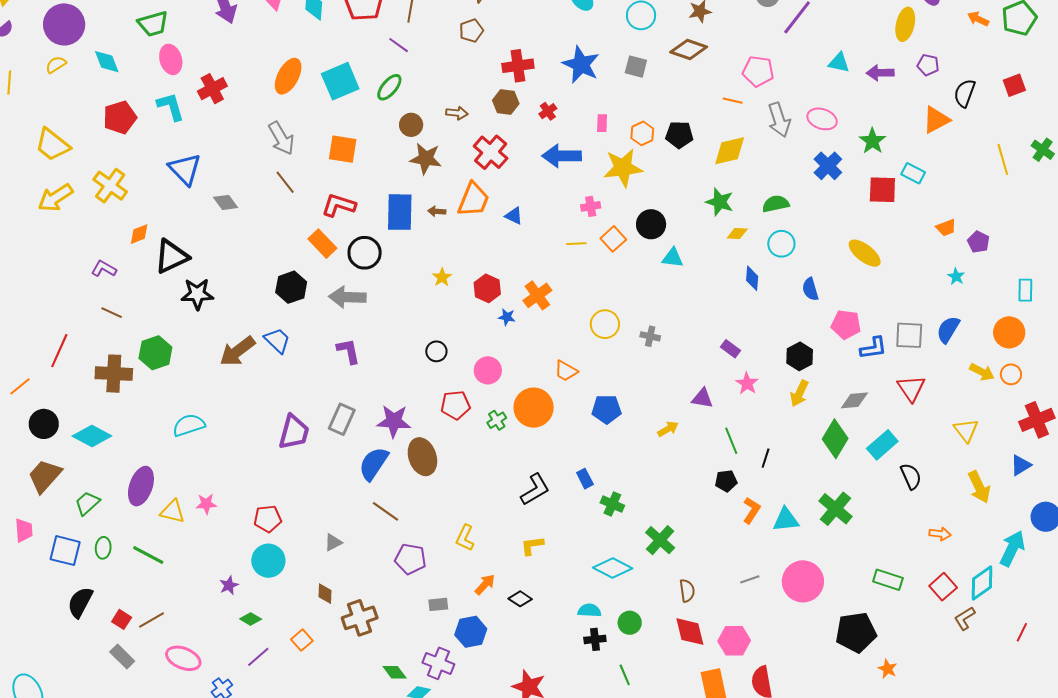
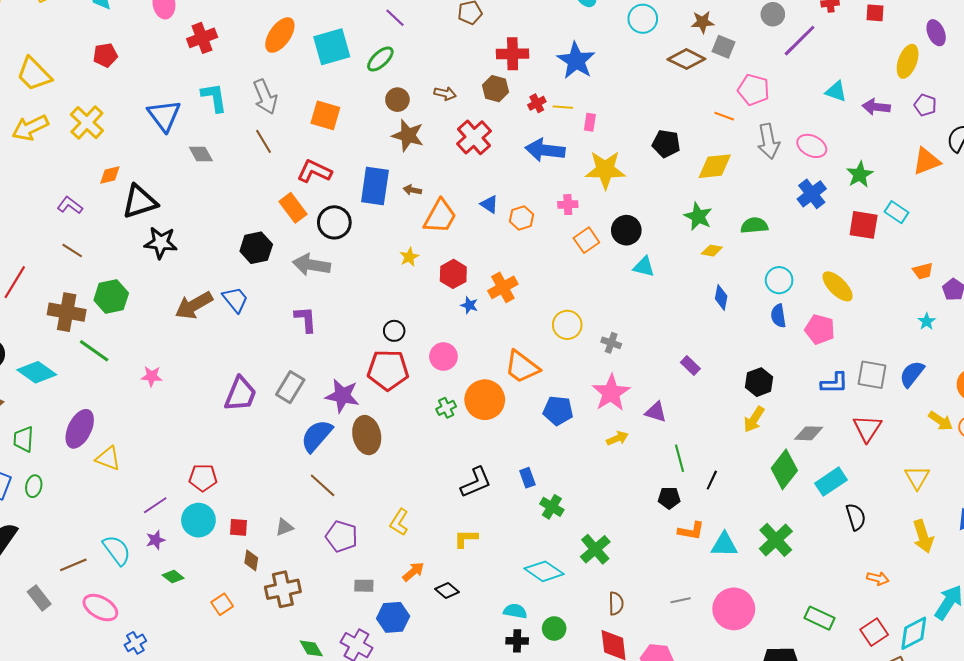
gray square: (636, 67) -> (723, 47), moved
cyan L-shape: (171, 106) -> (214, 97), moved
red pentagon: (120, 117) -> (105, 55), size x0.7
orange hexagon: (642, 133) -> (522, 218), moved
orange trapezoid: (474, 200) -> (440, 216), moved
yellow line: (576, 244) -> (563, 107), moved
cyan circle: (781, 244) -> (779, 280), moved
pink pentagon: (846, 325) -> (820, 329), moved
orange trapezoid: (566, 371) -> (522, 367), size x1.5
pink star: (747, 383) -> (611, 393), moved, size x1.6
red pentagon: (455, 405) -> (388, 370), moved, size x1.4
cyan semicircle: (189, 425) -> (117, 550), moved, turned 64
green trapezoid: (87, 503) -> (23, 439), turned -52
pink star: (206, 504) -> (152, 376), moved
orange L-shape: (752, 510) -> (691, 531), turned 60
gray triangle: (333, 542) -> (284, 527), moved
green line: (148, 555) -> (94, 351), moved
red square: (122, 619) -> (238, 527), moved, turned -36
purple line: (258, 657) -> (155, 505), moved

